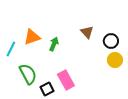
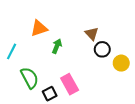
orange triangle: (32, 37) -> (39, 28), moved
black circle: (111, 41) -> (102, 49), moved

